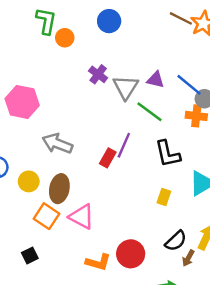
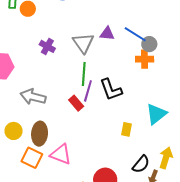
purple cross: (98, 74) -> (47, 46), moved
green line: (149, 112) -> (84, 74), moved, turned 65
black L-shape: (168, 154) -> (111, 90), moved
red rectangle: (108, 158) -> (76, 103), turned -63

